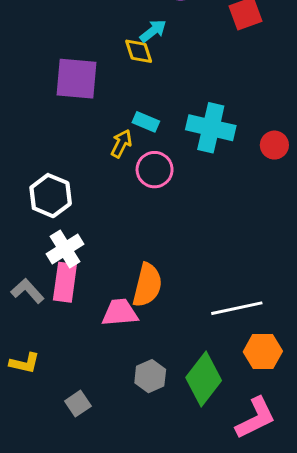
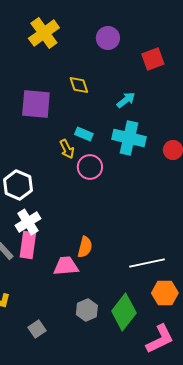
cyan arrow: (153, 31) -> (126, 100), moved
yellow arrow: (121, 144) -> (67, 149), turned 126
orange semicircle: (147, 285) -> (85, 247), size x0.7

